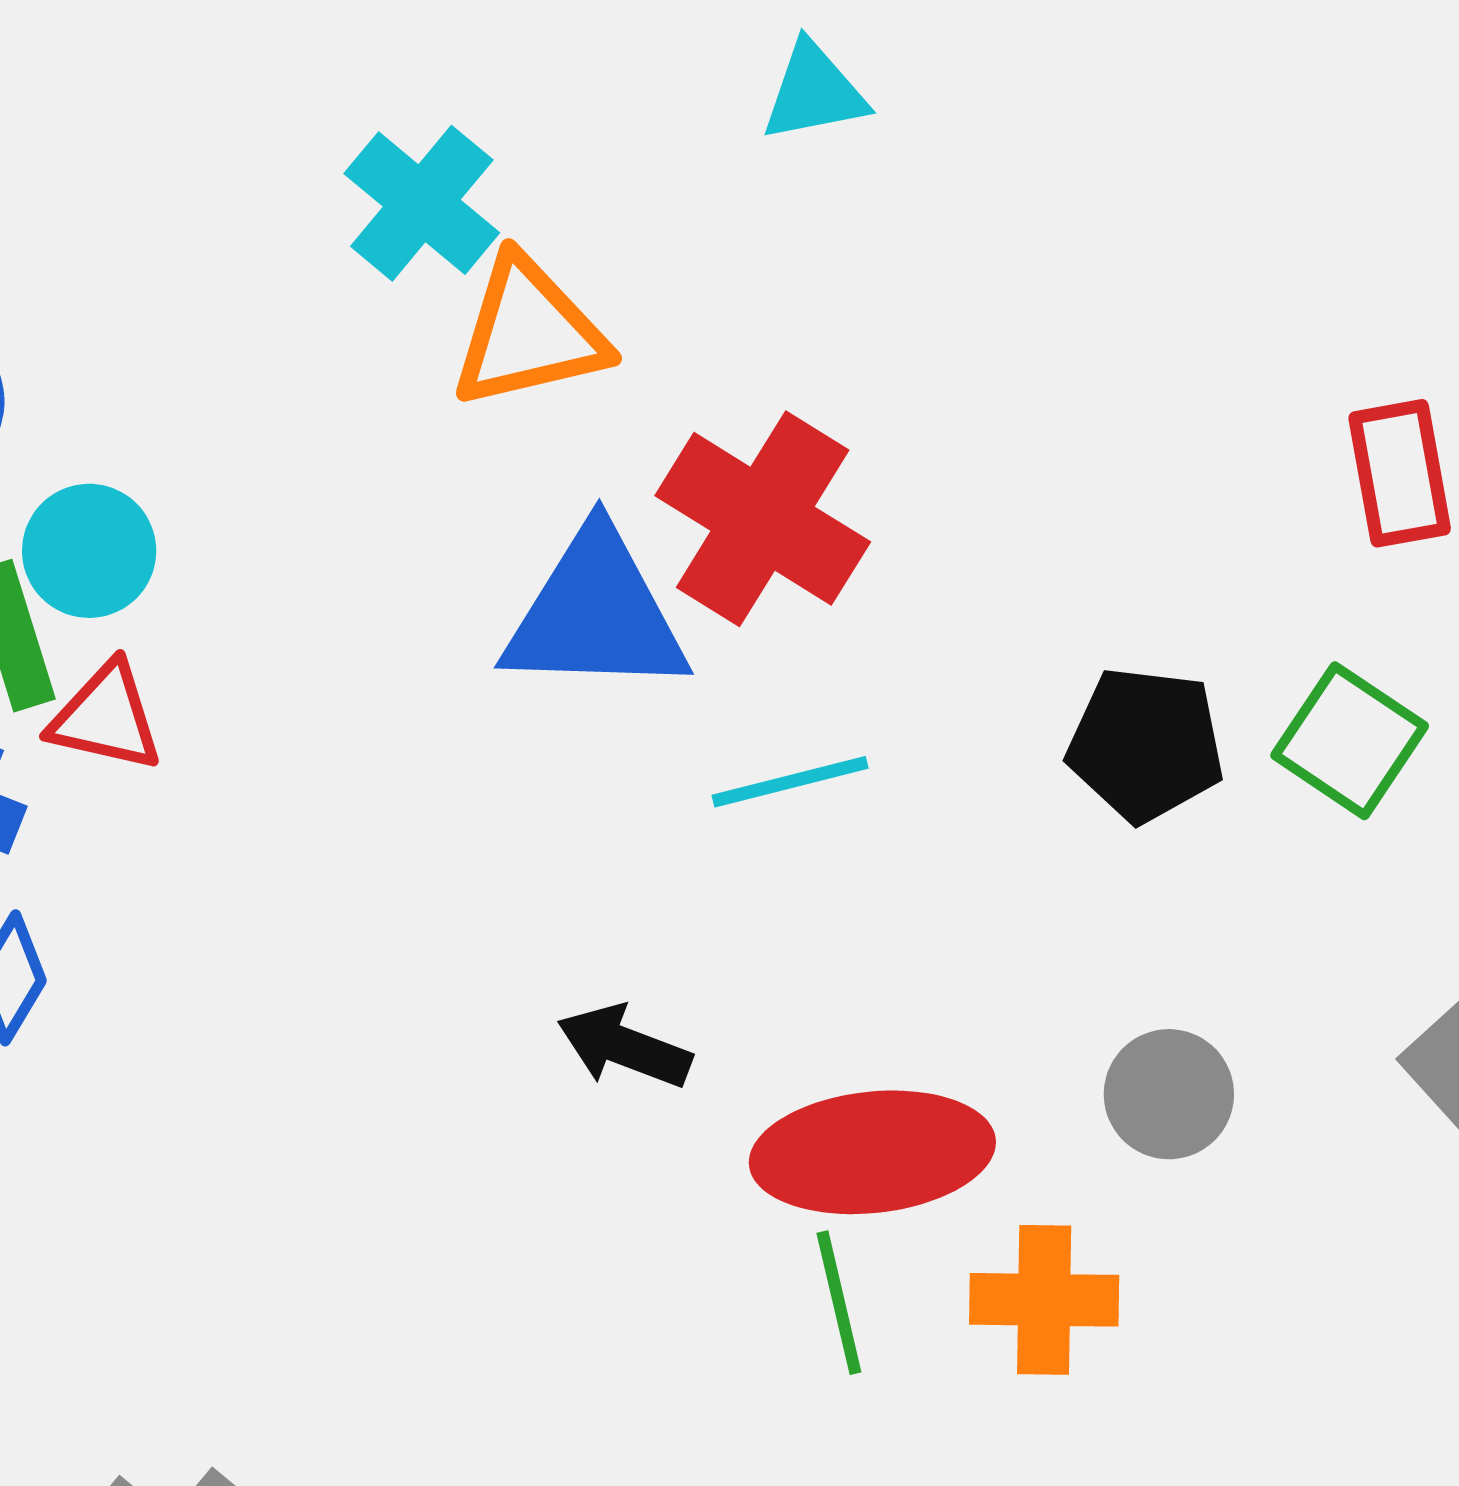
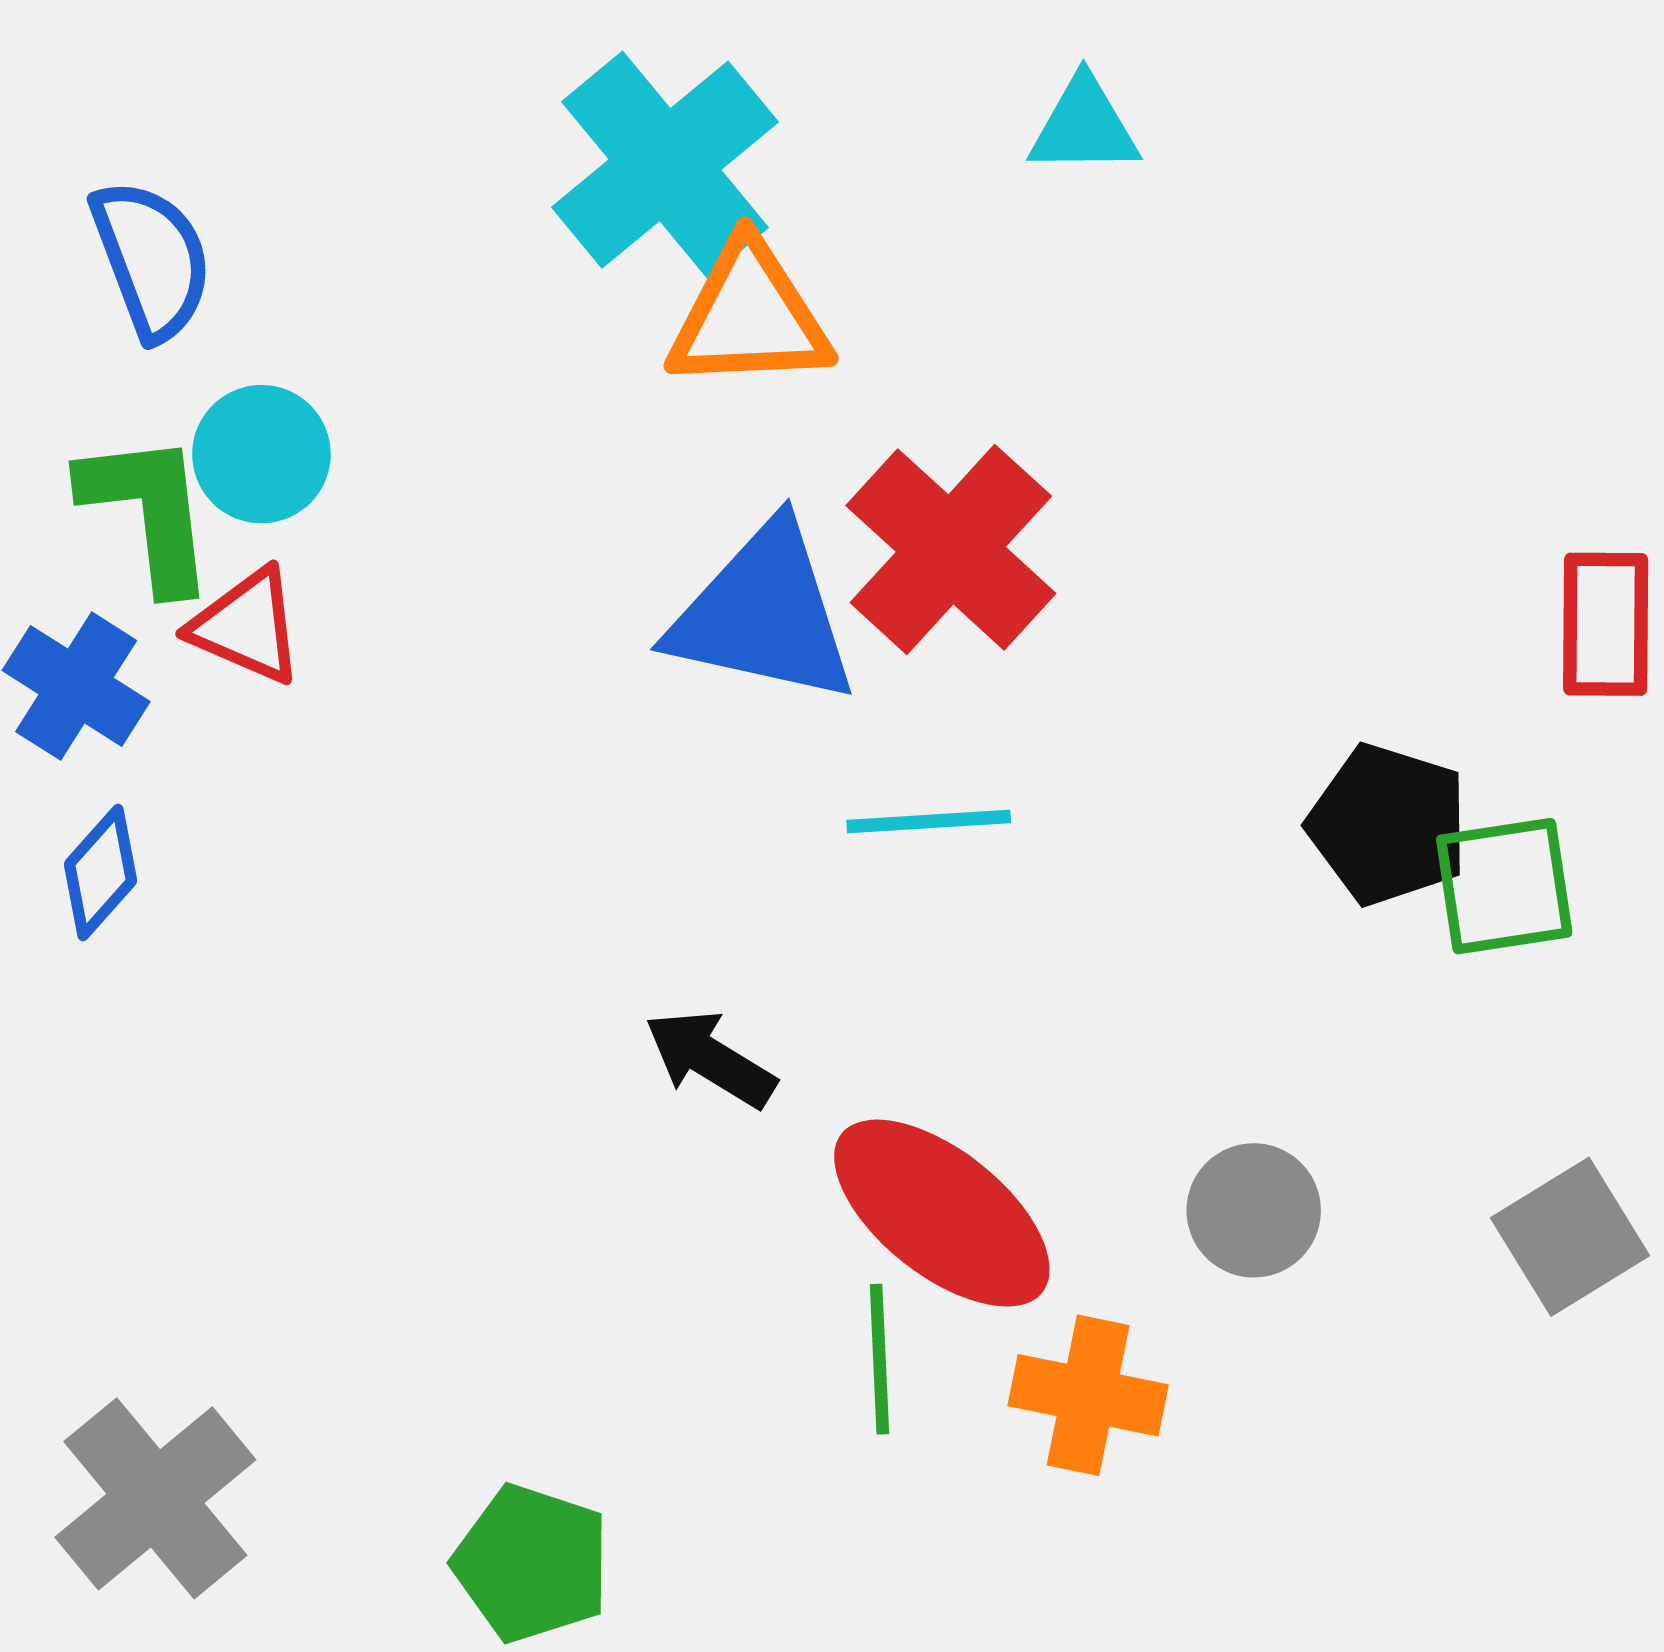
cyan cross: (422, 203) -> (665, 165), size x1.4
green square: (1350, 741) -> (1504, 886), turned 37
black pentagon: (1146, 744) -> (1388, 824), moved
red ellipse: (872, 1152) -> (942, 1213), turned 34

